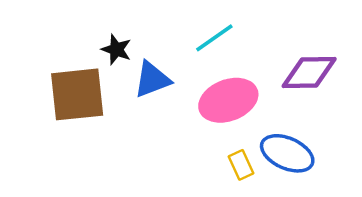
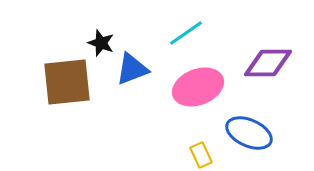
yellow rectangle: (241, 165) -> (201, 155), moved

